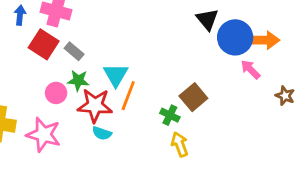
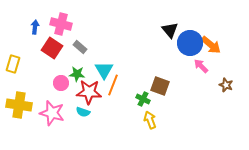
orange arrow: (264, 40) -> (211, 45), turned 40
gray rectangle: (74, 51) -> (80, 47), moved
brown square: (193, 97) -> (160, 86), turned -30
cyan semicircle: (102, 133) -> (83, 112), moved

